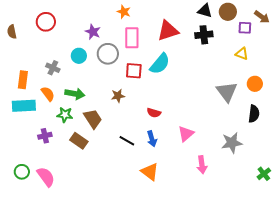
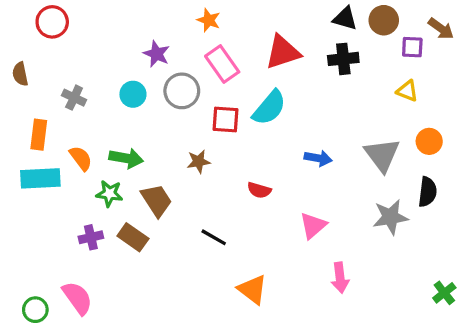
red circle: (46, 22) -> (52, 22), moved
brown semicircle: (12, 32) -> (20, 74), moved
pink rectangle: (132, 38) -> (222, 64), turned -35
gray cross: (53, 68) -> (74, 98), moved
purple cross: (45, 136) -> (91, 237), moved
blue arrow: (152, 139) -> (318, 158), moved, turned -63
gray star: (232, 143) -> (390, 217), moved
green circle: (22, 172) -> (35, 310), moved

